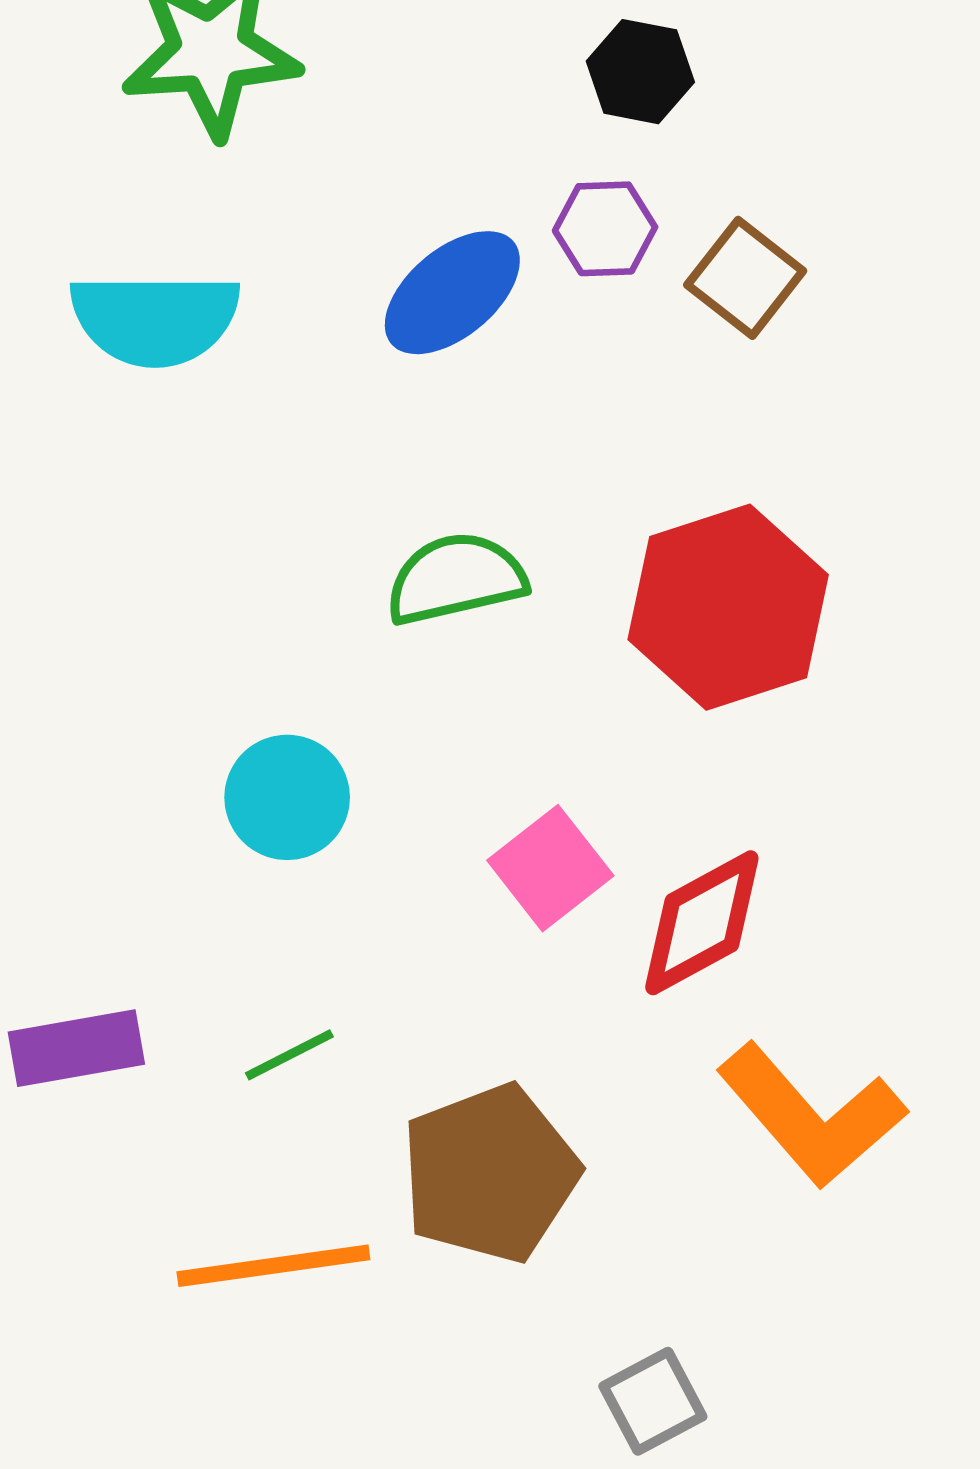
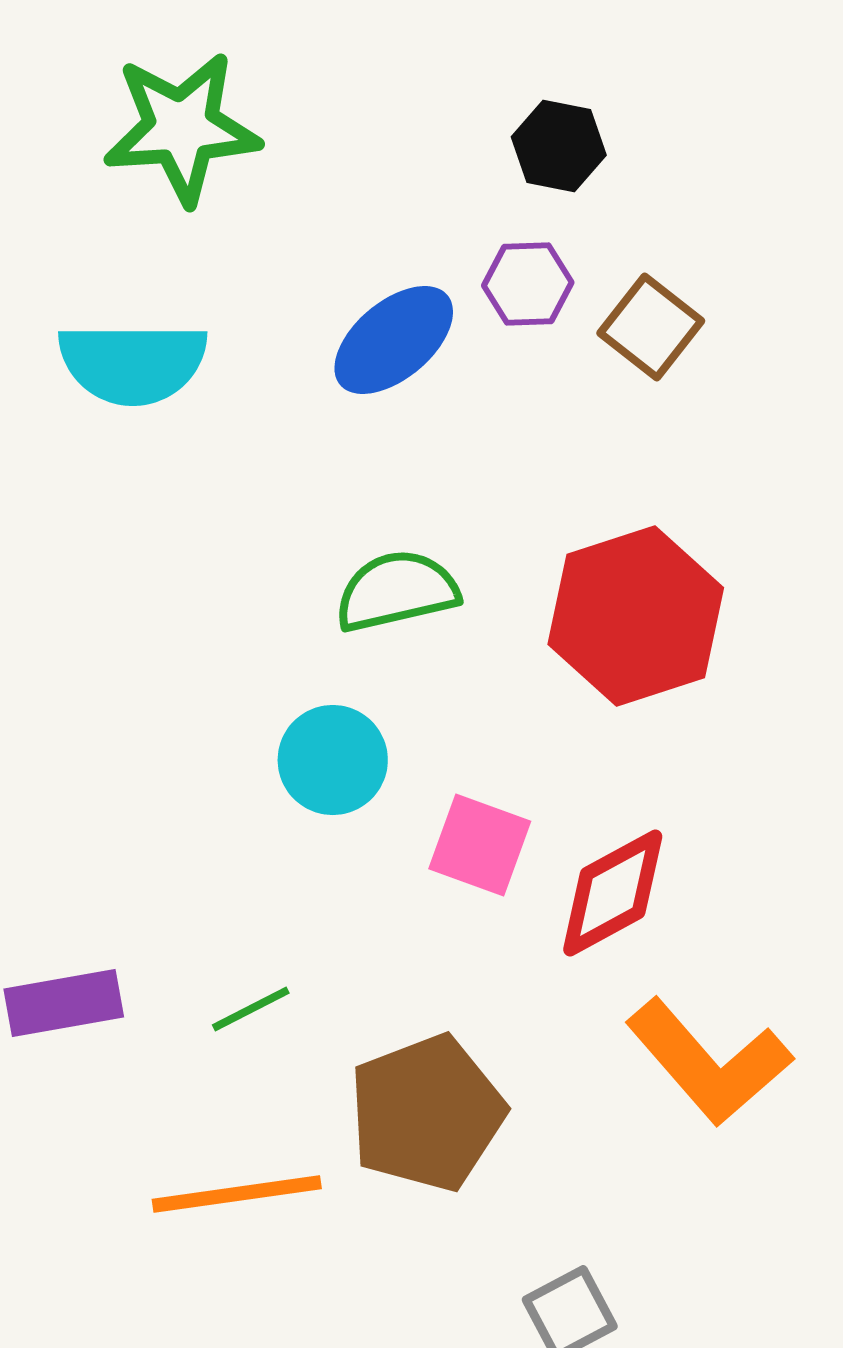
cyan circle: (287, 797) -> (333, 760), moved
pink square: (550, 868) -> (480, 845), turned -32

